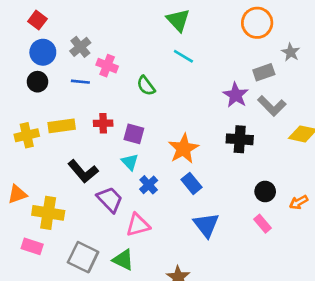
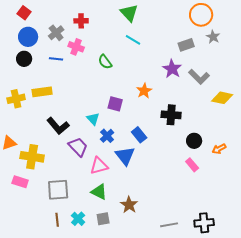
orange circle: (257, 23) -> (201, 15), moved
gray rectangle: (264, 72) -> (186, 45), moved
red cross: (103, 123) -> (81, 21), moved
purple square: (134, 134) -> (115, 104), moved
black cross: (240, 139) -> (171, 115), moved
orange star: (183, 149) -> (144, 91), moved, size x0.7
blue triangle: (206, 225) -> (125, 156), moved
gray square: (83, 257) -> (58, 190), turned -30
green triangle: (123, 260) -> (99, 192), moved

